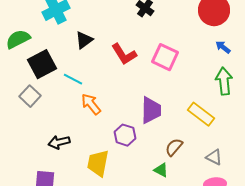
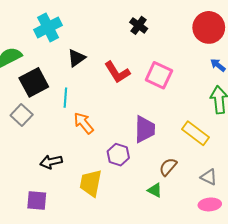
cyan line: (73, 79) -> (65, 98), turned 66

